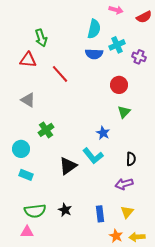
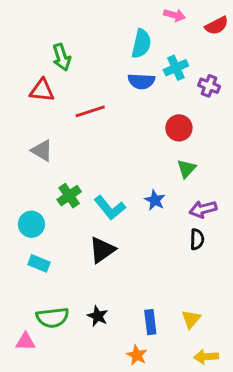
red line: (60, 74) -> (90, 111), turned -66
cyan L-shape: (93, 156) -> (110, 208), moved
purple arrow: (124, 184) -> (203, 209), moved
pink triangle: (27, 232) -> (25, 342), moved
orange star: (116, 236) -> (137, 355), moved

